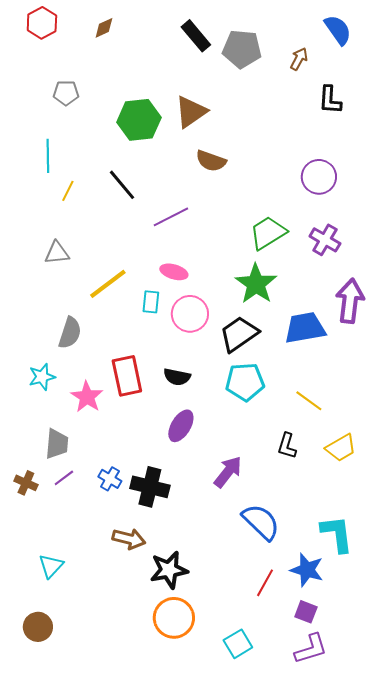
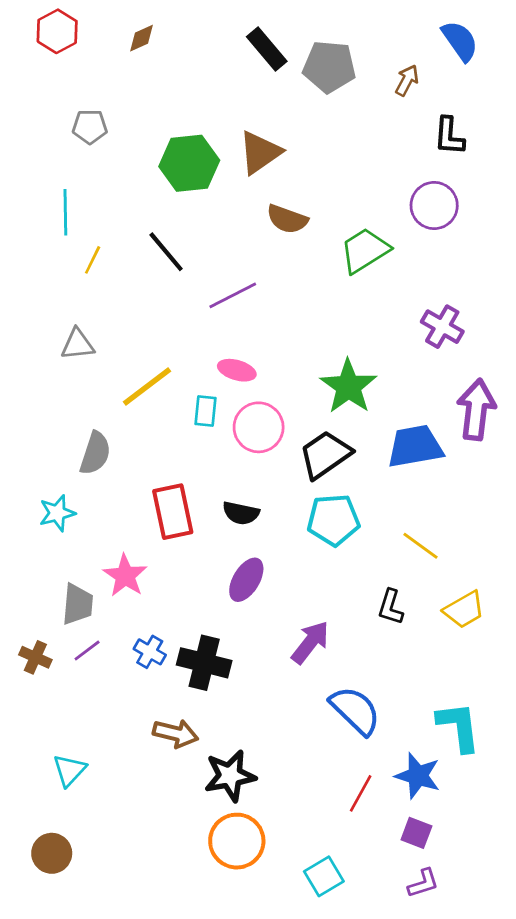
purple circle: (319, 177) -> (434, 206), moved
green trapezoid: (268, 233) -> (365, 250), moved
pink star: (87, 397) -> (125, 576), moved
purple L-shape: (311, 649) -> (423, 883), size x0.7

